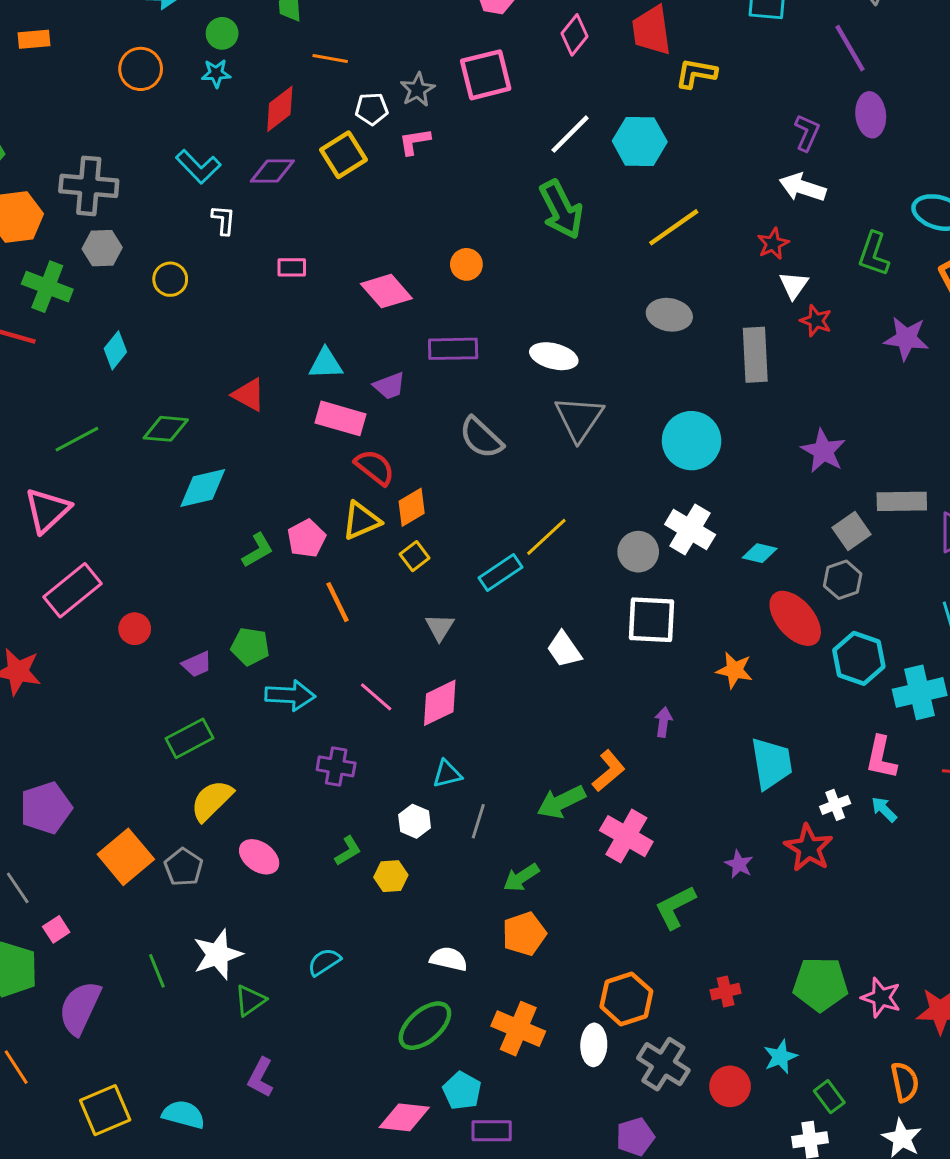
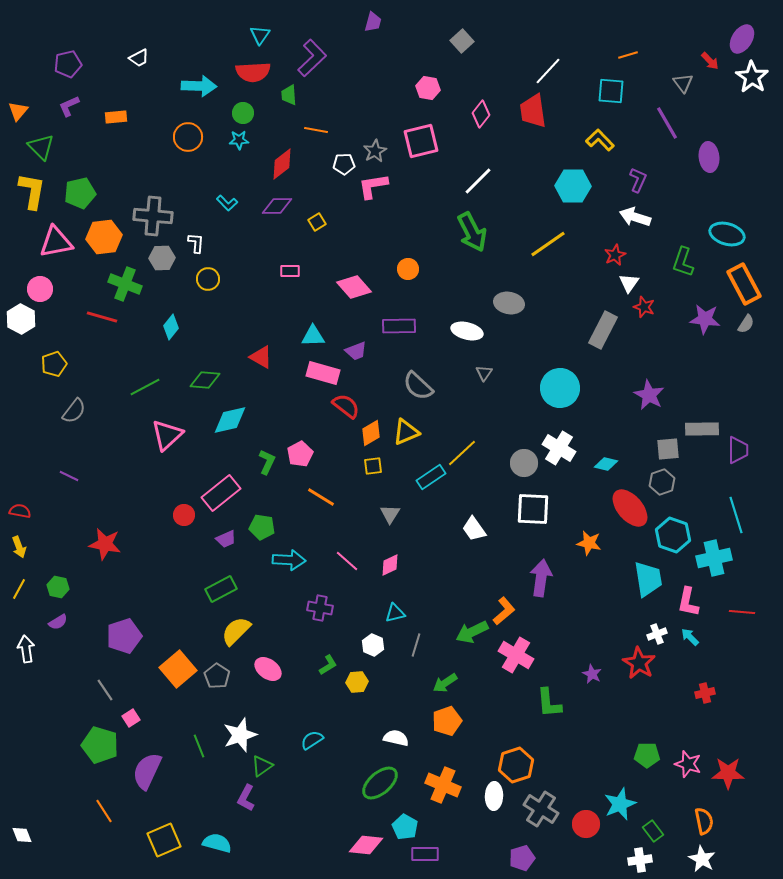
yellow L-shape: (696, 73) -> (600, 140), moved, turned 36
purple ellipse: (871, 115) -> (709, 157), moved
pink L-shape: (415, 141) -> (373, 186), size x1.4
cyan hexagon: (640, 141) -> (573, 186), moved
yellow square: (343, 155) -> (317, 222), moved, size x0.6
cyan L-shape: (198, 167) -> (227, 203), size x0.7
white L-shape: (224, 220) -> (196, 243), moved
gray ellipse: (669, 315) -> (509, 303), moved
gray rectangle: (755, 355) -> (603, 330), turned 30
gray triangle: (579, 418) -> (484, 373), size x0.5
pink triangle: (47, 510) -> (167, 435), moved
yellow triangle: (361, 521) -> (406, 432), moved
gray square: (851, 531) -> (668, 449), turned 30
green L-shape: (258, 550) -> (267, 462), turned -35
yellow square: (415, 556) -> (373, 466), turned 30
pink rectangle: (72, 590) -> (221, 493), moved
orange line: (338, 602) -> (321, 497), turned -32
pink diamond: (440, 703) -> (390, 565), size x0.7
purple arrow: (663, 722) -> (541, 578), size x1.8
cyan trapezoid: (771, 763) -> (648, 579), moved
green L-shape: (675, 907) -> (549, 703), turned -68
green pentagon: (820, 984) -> (647, 755), size x0.7
red cross: (726, 992) -> (705, 693), moved
cyan star: (780, 1057) -> (620, 804), size x1.4
purple L-shape: (261, 1077) -> (246, 798), moved

